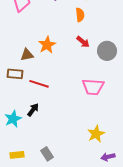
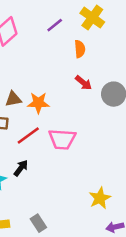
orange star: (47, 45) -> (38, 103), moved, turned 30
red line: (39, 84) -> (28, 135), turned -54
pink trapezoid: (93, 87) -> (62, 139), moved

